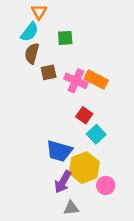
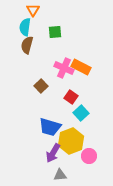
cyan semicircle: (30, 32) -> (25, 27), turned 150
brown square: (49, 72) -> (41, 86), moved, turned -32

